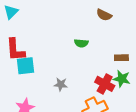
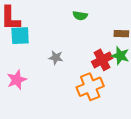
red cross: (105, 84) -> (102, 60), turned 30

